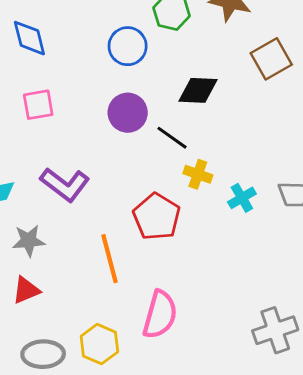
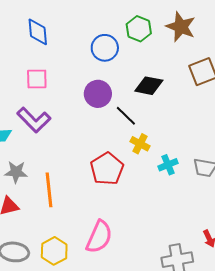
purple L-shape: (65, 184) -> (34, 120), moved
orange line: (109, 259) -> (49, 190), moved

